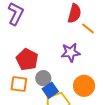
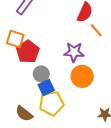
orange square: (19, 84) -> (15, 39), moved
orange circle: (84, 86) -> (82, 76), moved

